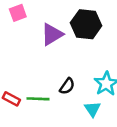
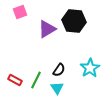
green line: (38, 99) -> (36, 80), turned -66
cyan triangle: (92, 109) -> (57, 88), moved

